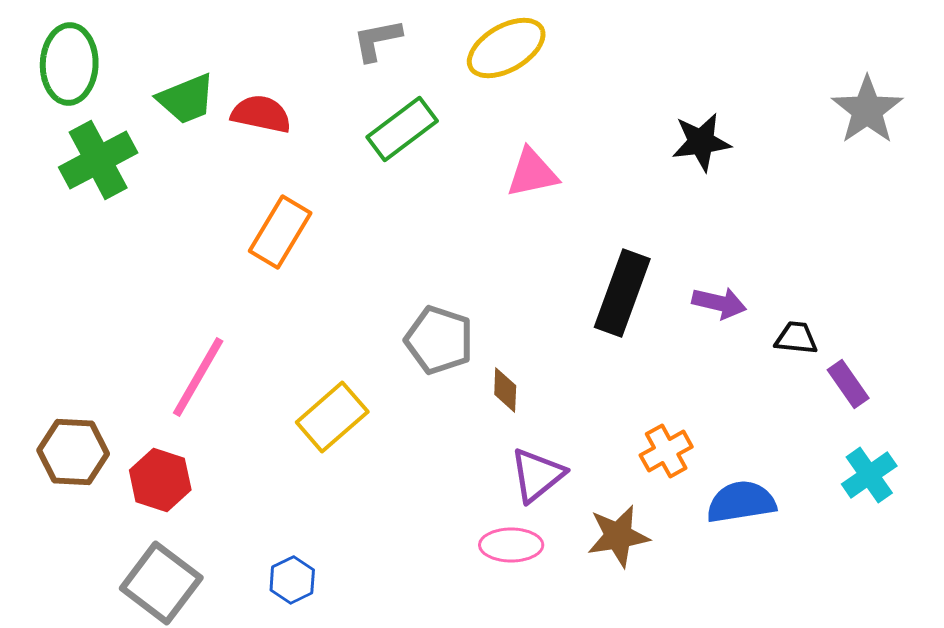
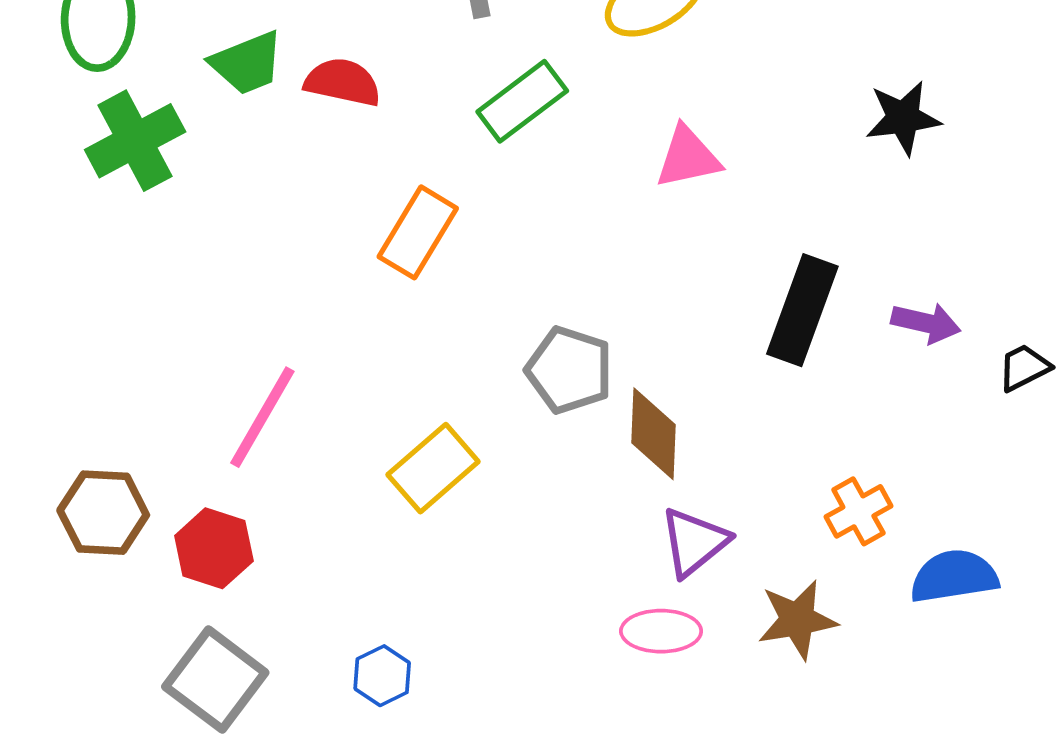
orange rectangle: (280, 232) -> (418, 232), moved
black trapezoid: (796, 338) -> (1024, 367), turned -33
brown diamond: (505, 390) -> (653, 434), size x1.6

